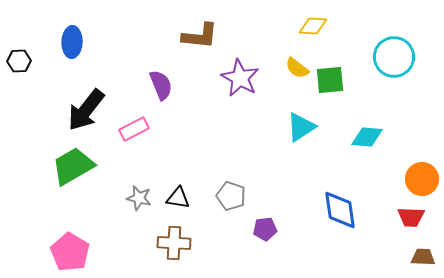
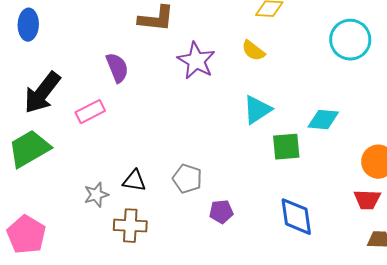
green square: (330, 80) -> (286, 147), moved
gray star: (139, 198) -> (96, 195), moved, turned -30
blue diamond: (340, 210) -> (296, 217), moved

